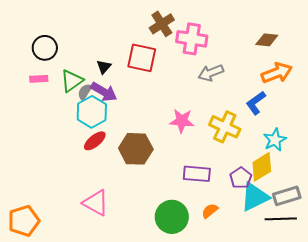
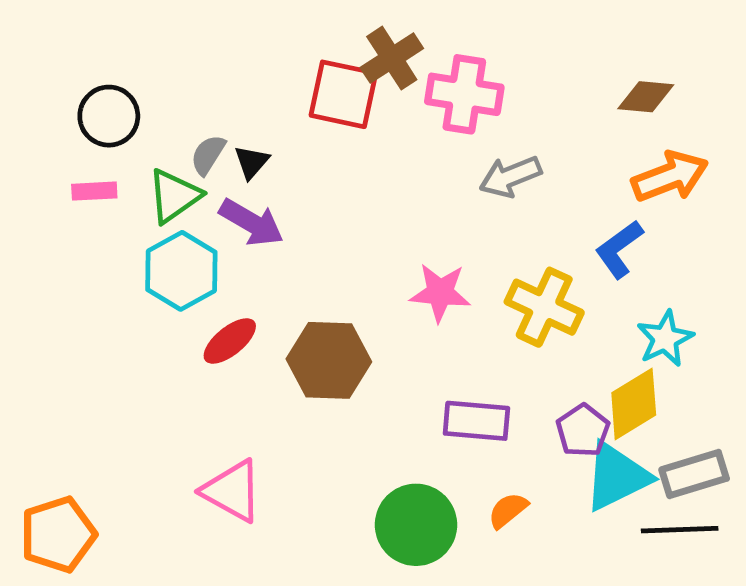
red square: (142, 58) -> (343, 94), moved
gray semicircle: (85, 92) -> (208, 155), moved
cyan hexagon: (92, 112) -> (181, 271), moved

